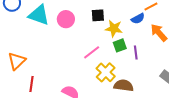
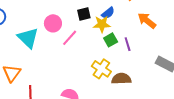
cyan triangle: (39, 15) -> (28, 38), moved, turned 35
blue semicircle: (138, 19) -> (108, 13), moved
pink line: (92, 52) -> (70, 38), moved

